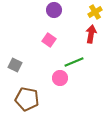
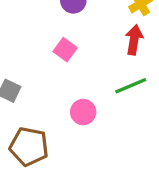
green line: (74, 62) -> (131, 86), moved

